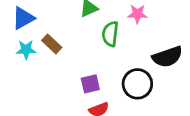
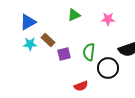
green semicircle: (110, 34) -> (89, 52), moved
purple square: (90, 84) -> (64, 54), moved

